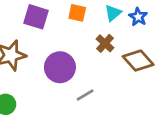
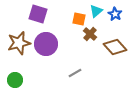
orange square: (77, 13) -> (79, 19), moved
purple circle: (60, 67) -> (46, 44), moved

